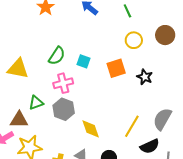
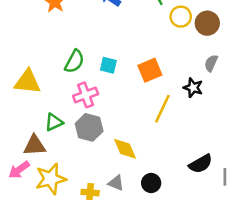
yellow circle: (134, 40) -> (181, 17), moved
black star: (145, 77) -> (193, 88), moved
gray semicircle: (162, 119) -> (211, 63), moved, size x0.6
yellow line: (132, 126) -> (162, 109), moved

